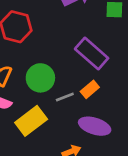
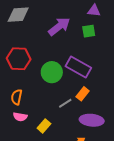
green circle: (40, 78) -> (52, 72), moved
yellow rectangle: (31, 121) -> (44, 126), size x0.6

